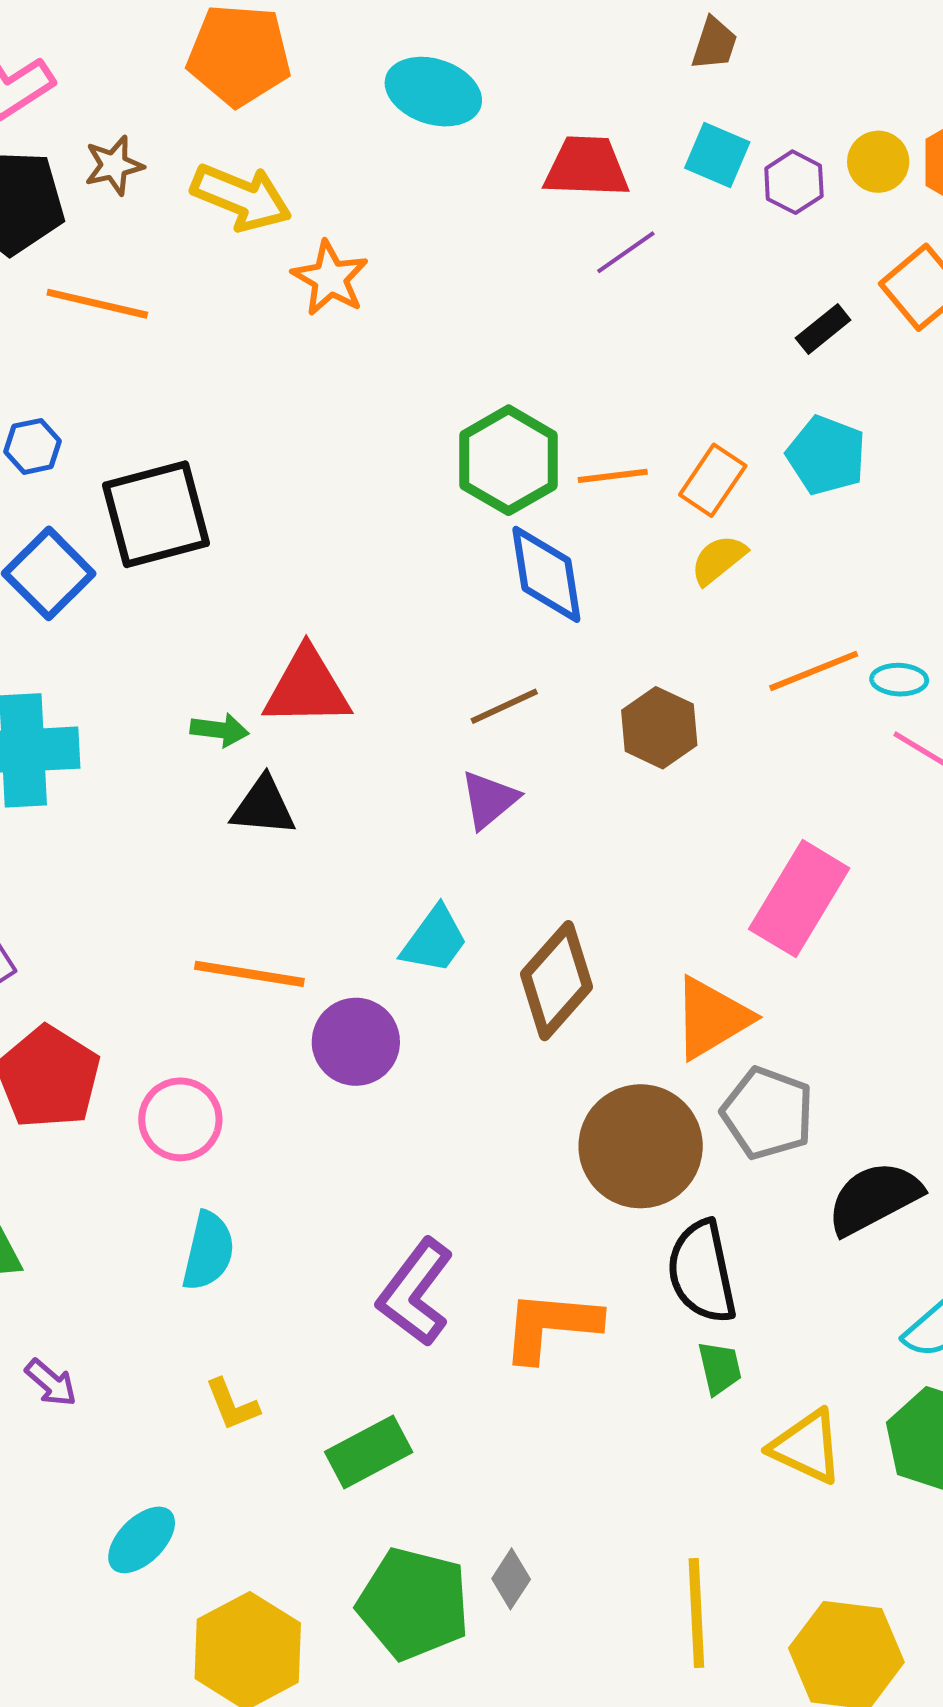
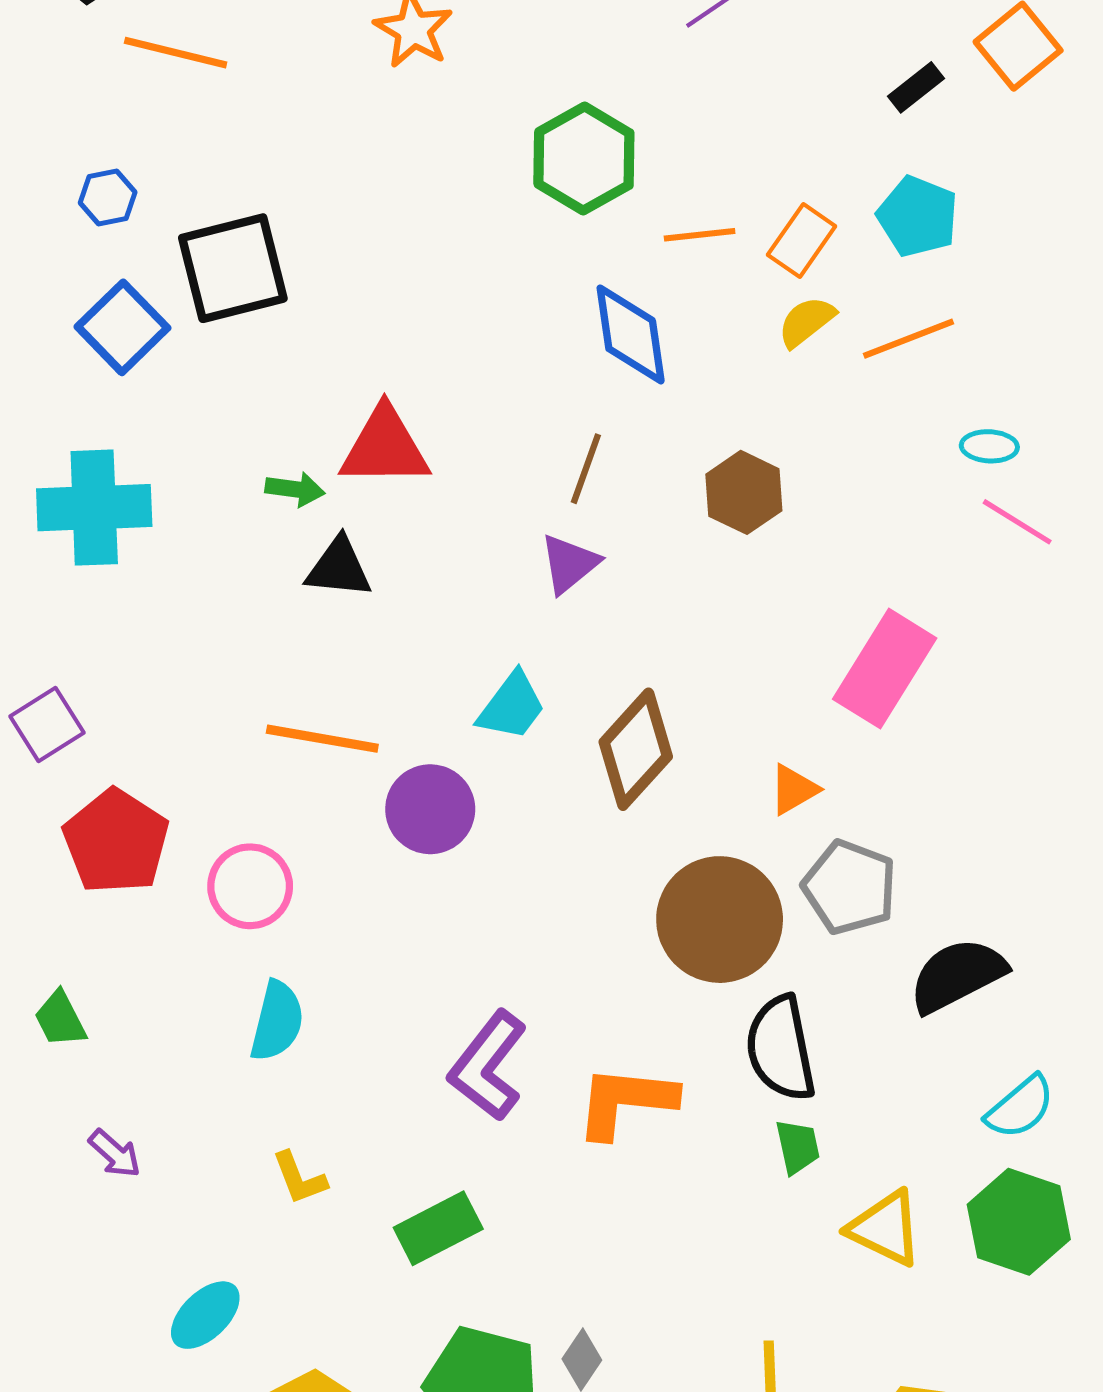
green hexagon: (509, 460) -> (584, 158), moved
orange line: (814, 671) -> (909, 339), moved
brown line: (504, 706) -> (586, 469), turned -46
orange triangle: (712, 1018) -> (794, 789), size x0.6

